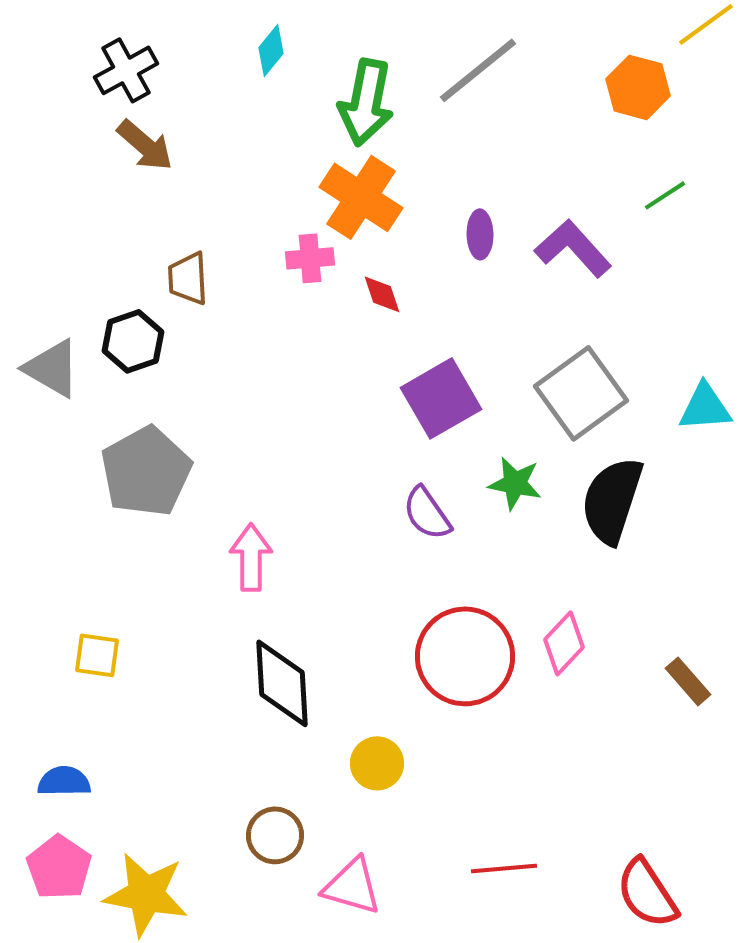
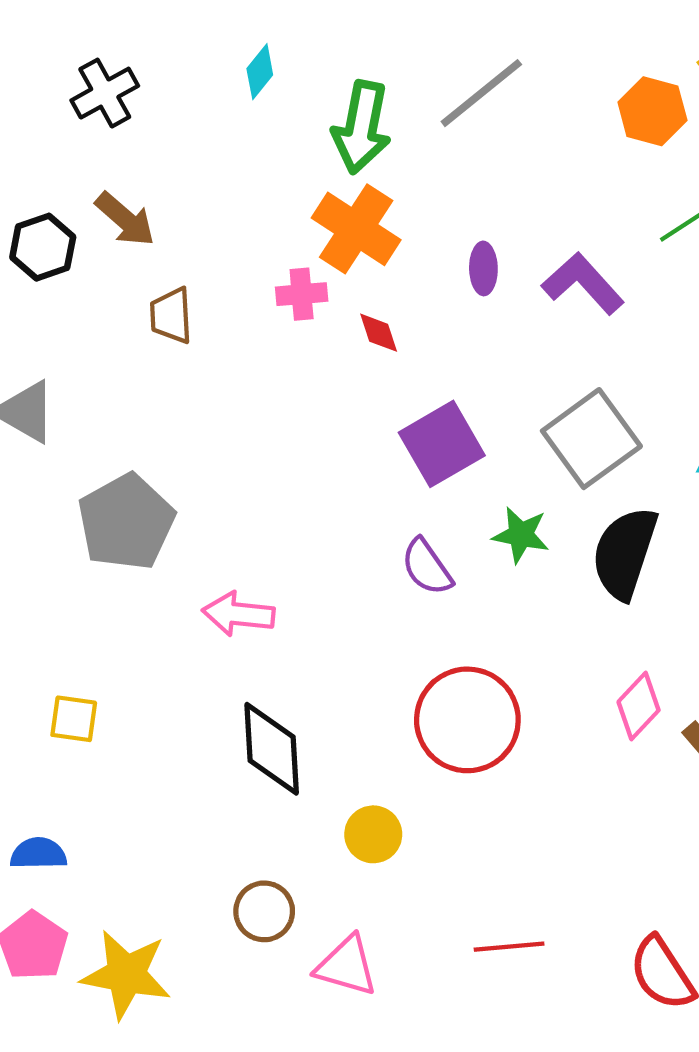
brown arrow: (145, 145) -> (125, 219), moved
black hexagon: (133, 341) -> (43, 247), moved
pink arrow: (251, 557) -> (238, 614), turned -84
pink diamond: (564, 643) -> (639, 706), moved

